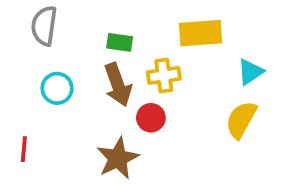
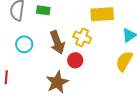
green rectangle: (120, 42) -> (43, 10), moved
yellow cross: (164, 75) -> (82, 37), turned 30

